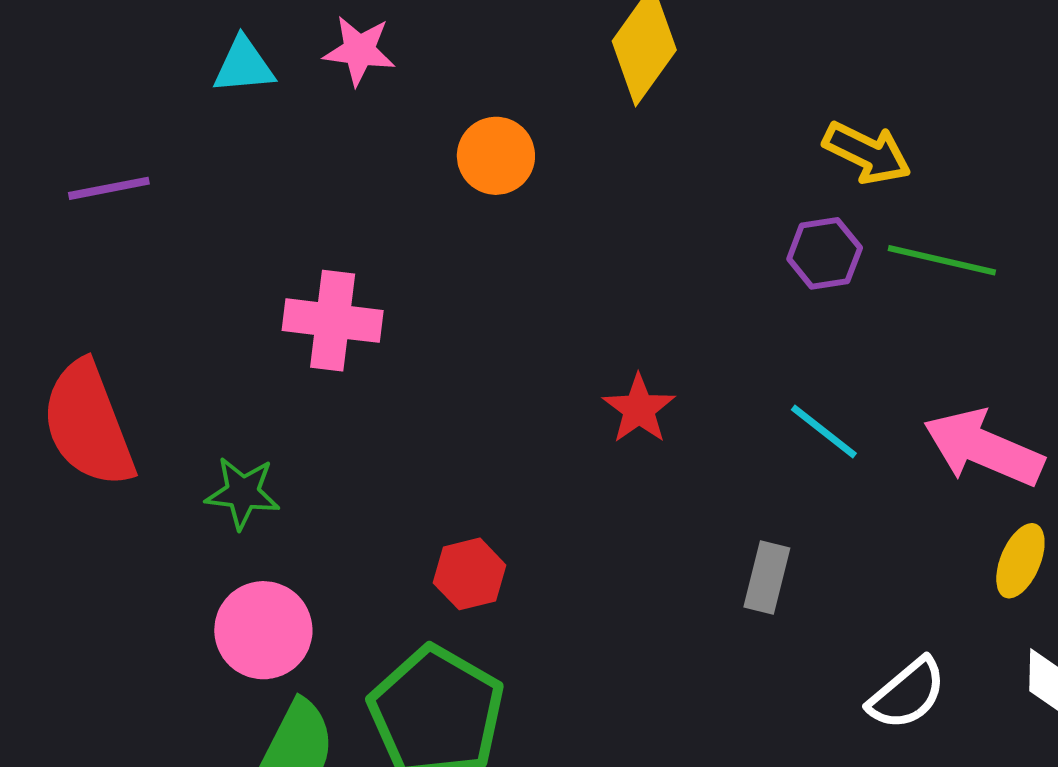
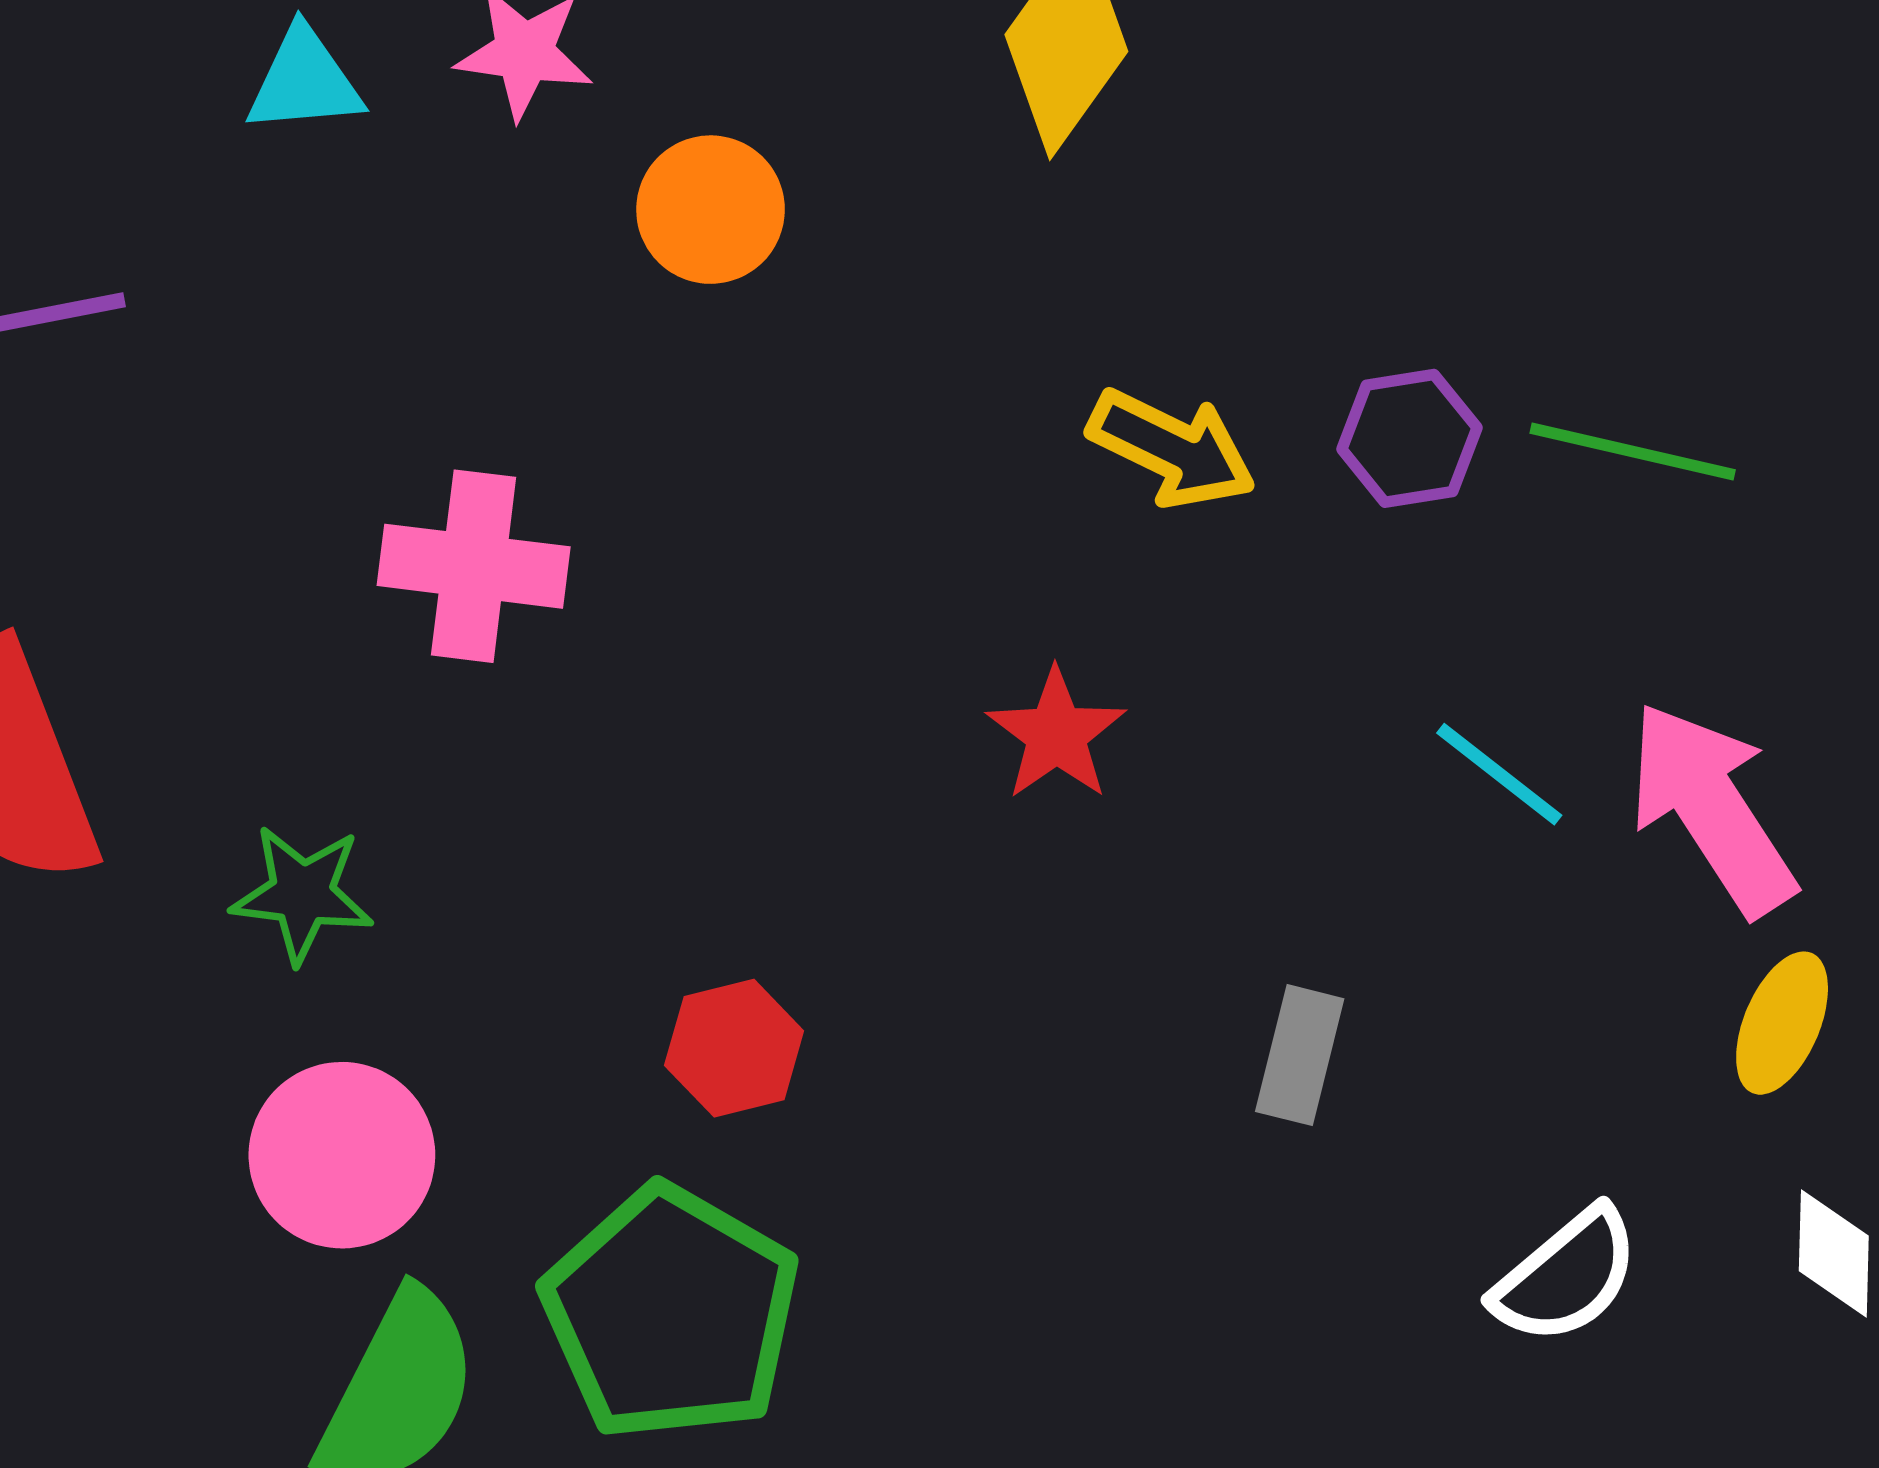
yellow arrow: (867, 153) -> (1172, 449), moved
orange circle: (496, 156) -> (711, 210), moved
cyan line: (824, 432) -> (1499, 774), moved
pink arrow: (983, 448) -> (1712, 808), turned 34

